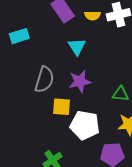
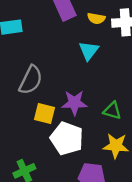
cyan triangle: (77, 47) -> (89, 51), moved
purple star: (80, 81) -> (74, 103), moved

